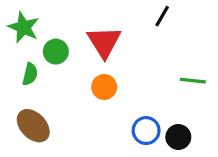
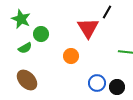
red triangle: (104, 42) -> (88, 28), moved
green semicircle: (30, 74) -> (25, 48), turned 48

